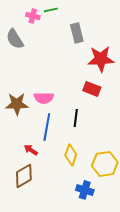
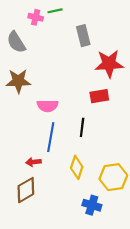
red rectangle: (92, 89) -> (99, 96), turned -30
brown star: (17, 104) -> (18, 81), moved
red arrow: (31, 150) -> (33, 162), turned -40

